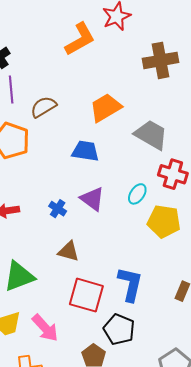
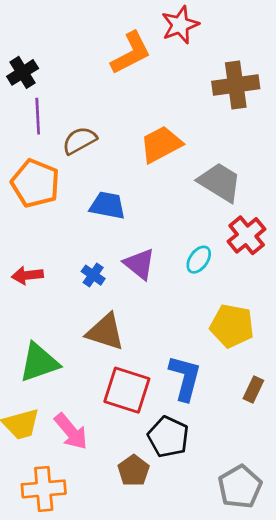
blue trapezoid: (85, 151) -> (107, 205), moved
red cross: (173, 174) -> (247, 235), turned 32
yellow pentagon: (164, 221) -> (232, 326), moved
brown triangle: (68, 251) -> (105, 332), size x1.4

